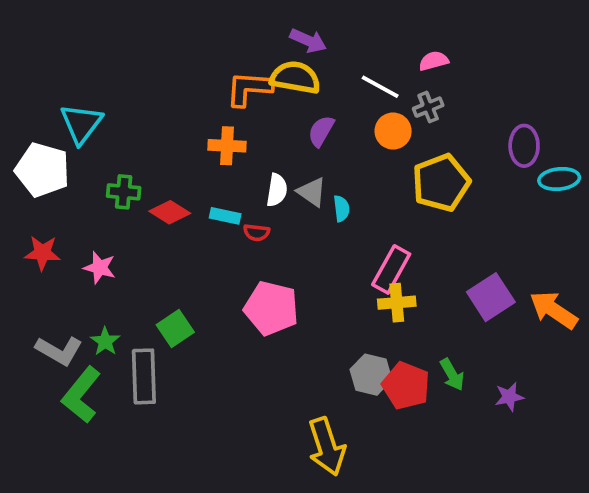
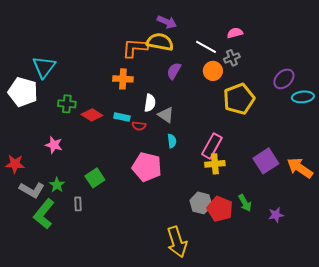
purple ellipse: (524, 146) -> (284, 79), turned 45
gray triangle: (312, 192) -> (166, 115), moved
cyan semicircle: (341, 209) -> (172, 141), moved
red star: (42, 253) -> (15, 164), moved
gray rectangle: (144, 376) -> (78, 204), size x0.5

